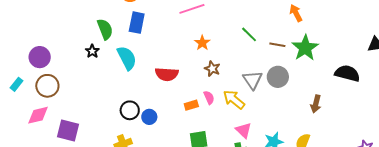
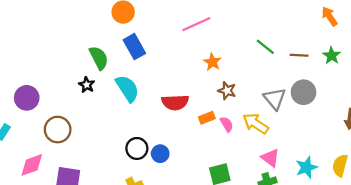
orange arrow: (296, 13) -> (329, 16), moved
blue rectangle: (137, 23) -> (134, 47), turned -35
green star: (305, 48) -> (332, 56), size x0.6
brown circle: (47, 86) -> (58, 130), moved
orange rectangle: (191, 105) -> (207, 118), moved

